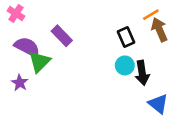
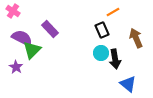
orange line: (151, 15) -> (113, 12), moved
brown arrow: (159, 30) -> (136, 38), moved

